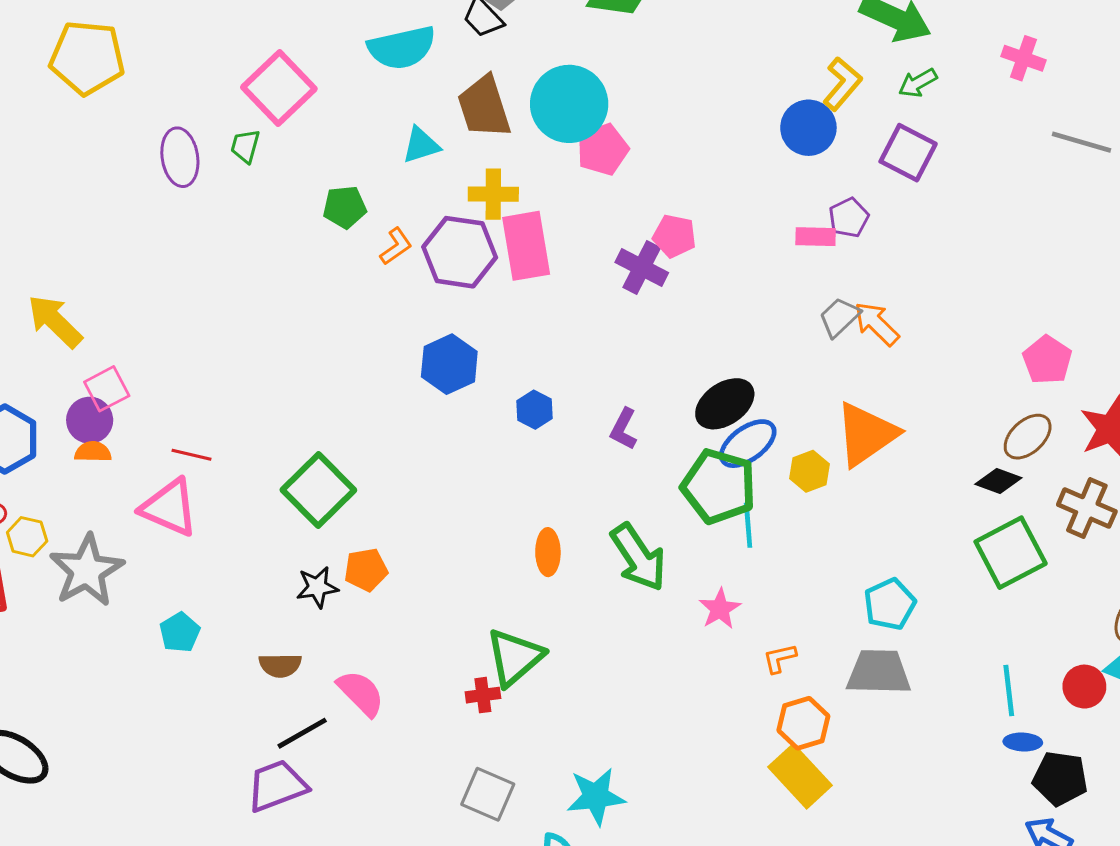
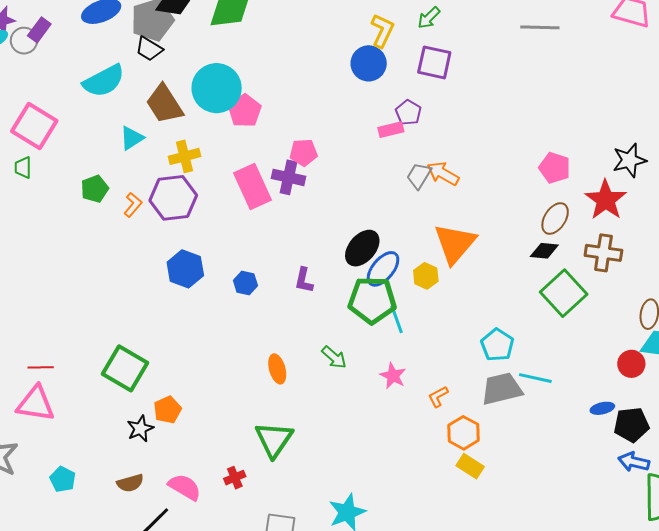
pink rectangle: (526, 246) -> (252, 187), moved
green arrow: (638, 557) -> (334, 357), size x0.6
cyan line: (1009, 691) -> (535, 378), moved, turned -56
red cross: (483, 695) -> (235, 478), moved
yellow rectangle: (800, 776) -> (470, 466), size x0.7

